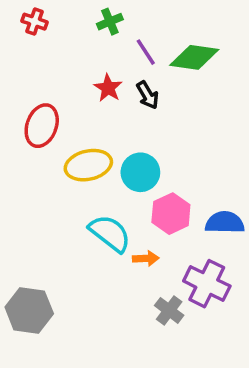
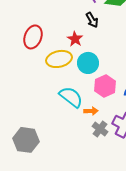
red star: (108, 88) -> (75, 39), moved
gray cross: (169, 310) -> (100, 129), moved

